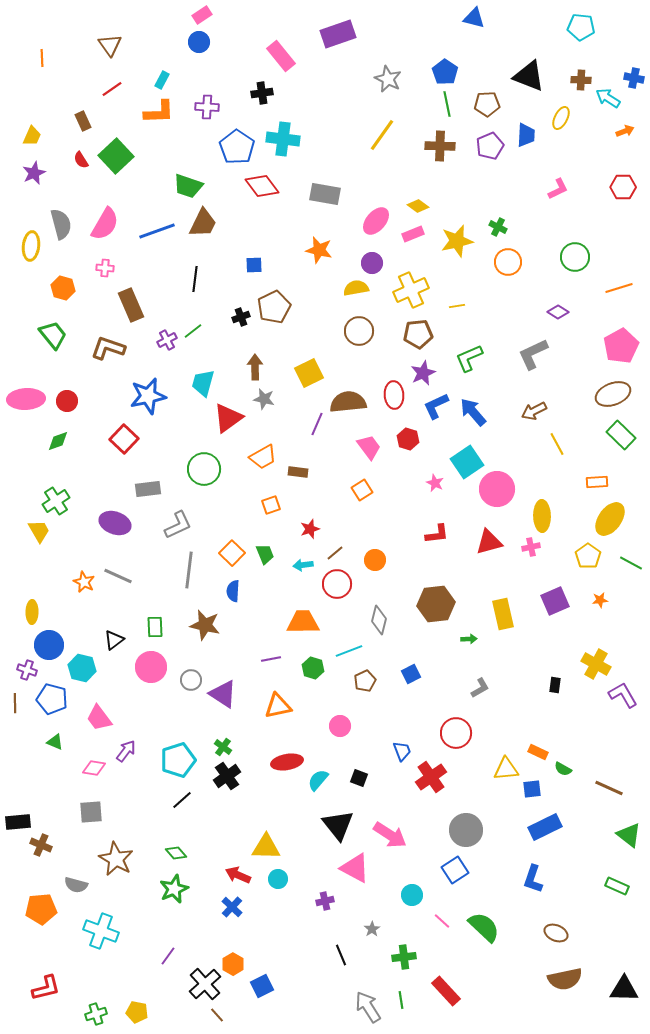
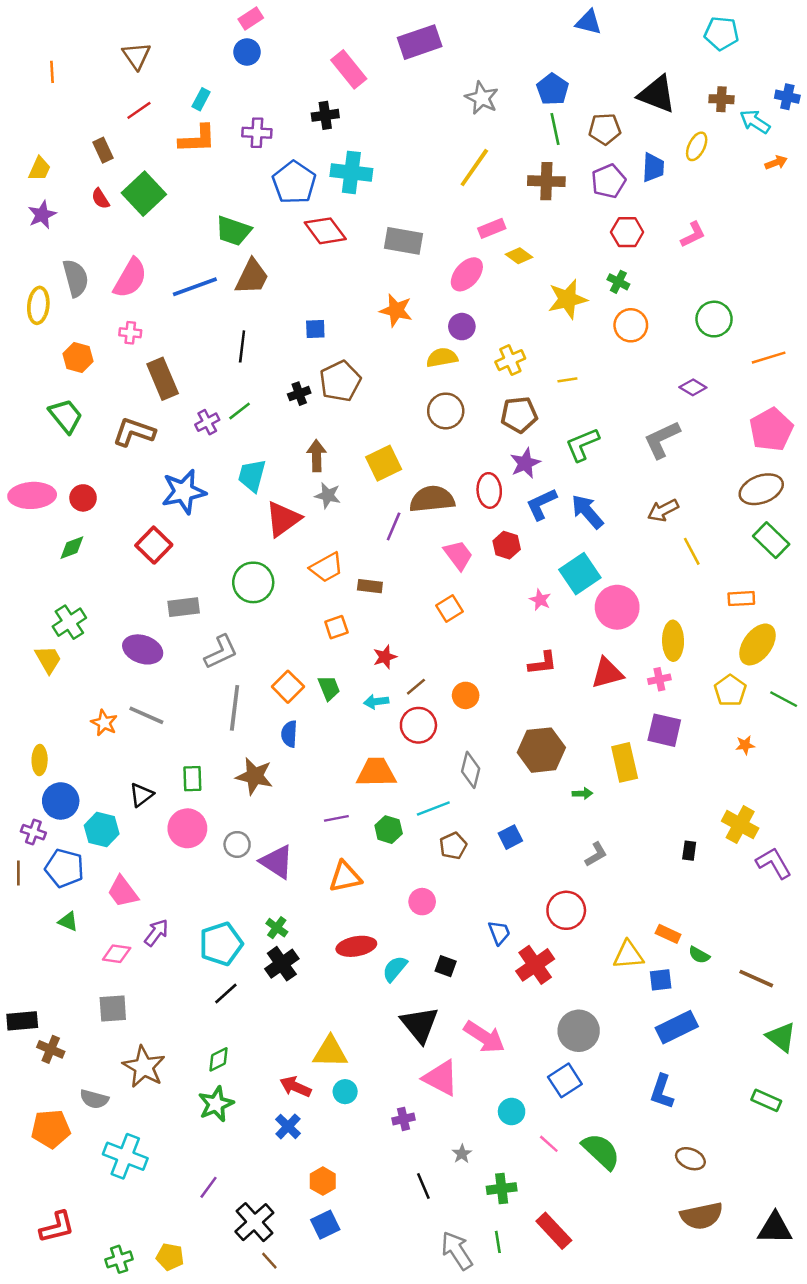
red hexagon: (623, 187) -> (627, 232), moved
pink rectangle: (413, 234) -> (492, 228), moved
yellow cross: (411, 290) -> (510, 360), size x0.7
purple square: (555, 601) -> (664, 730), moved, turned 36
green diamond: (176, 853) -> (218, 1059), turned -75
orange hexagon: (233, 964) -> (323, 1181), moved

